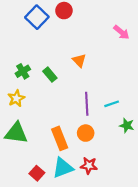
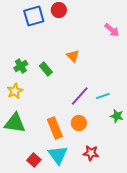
blue square: (37, 17) -> (34, 16), turned 30
purple line: (87, 104) -> (80, 96), turned 45
red star: (89, 166) -> (91, 153), moved
cyan triangle: (63, 168) -> (58, 155), turned -45

